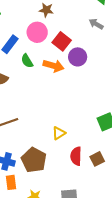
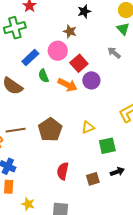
yellow triangle: (59, 133) -> (88, 127), moved
red semicircle: (76, 156) -> (63, 171), moved
brown pentagon: (34, 160) -> (50, 130), moved

